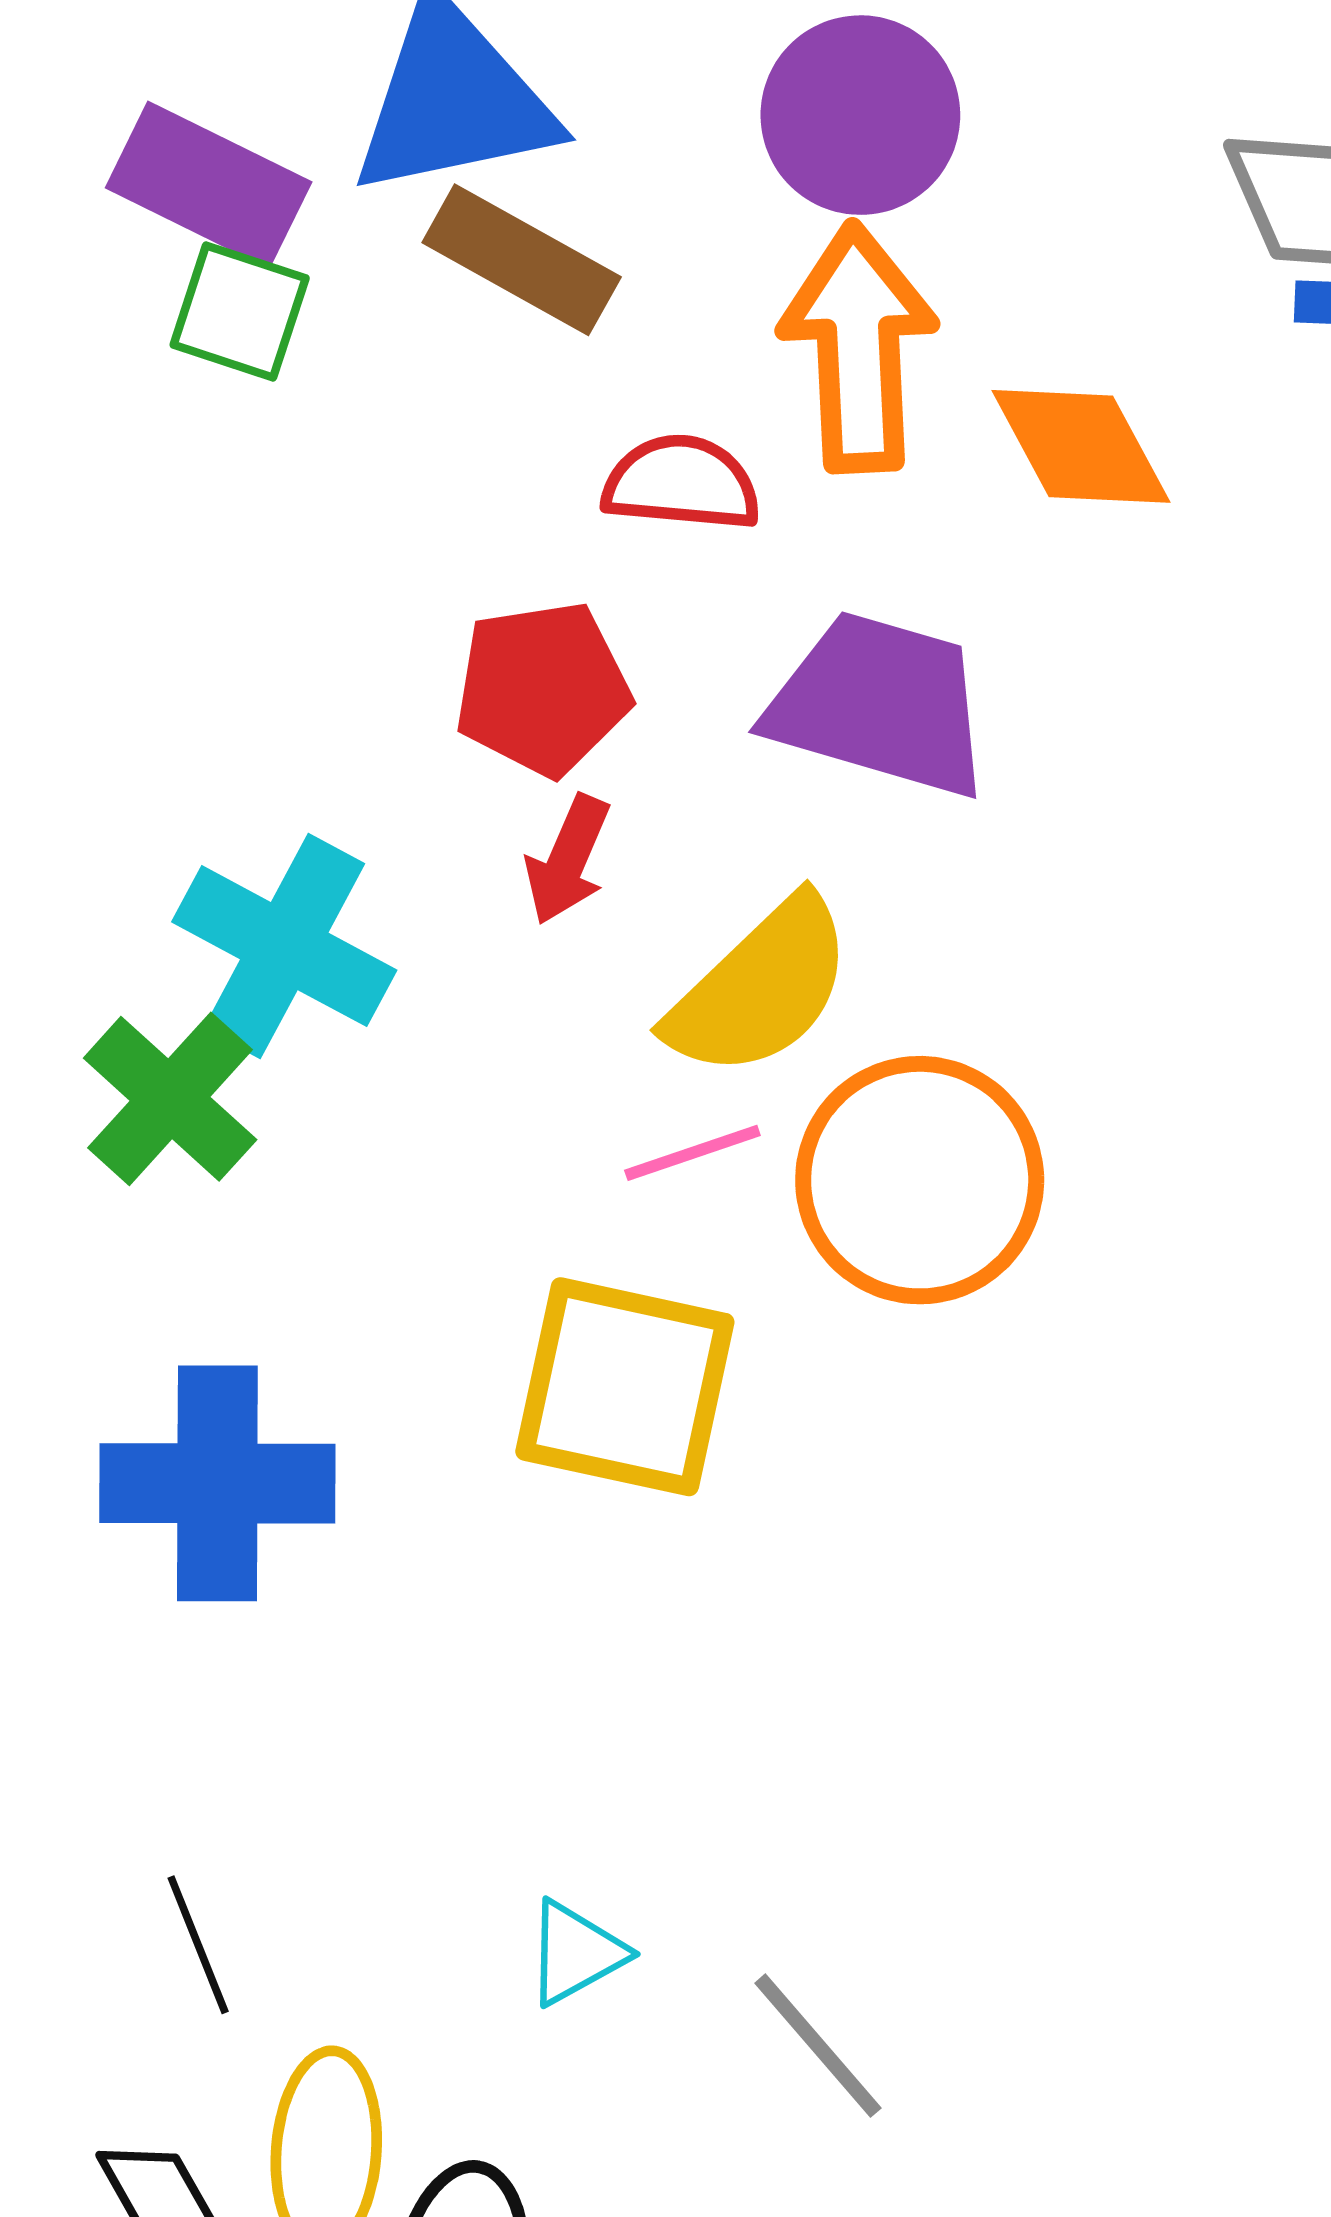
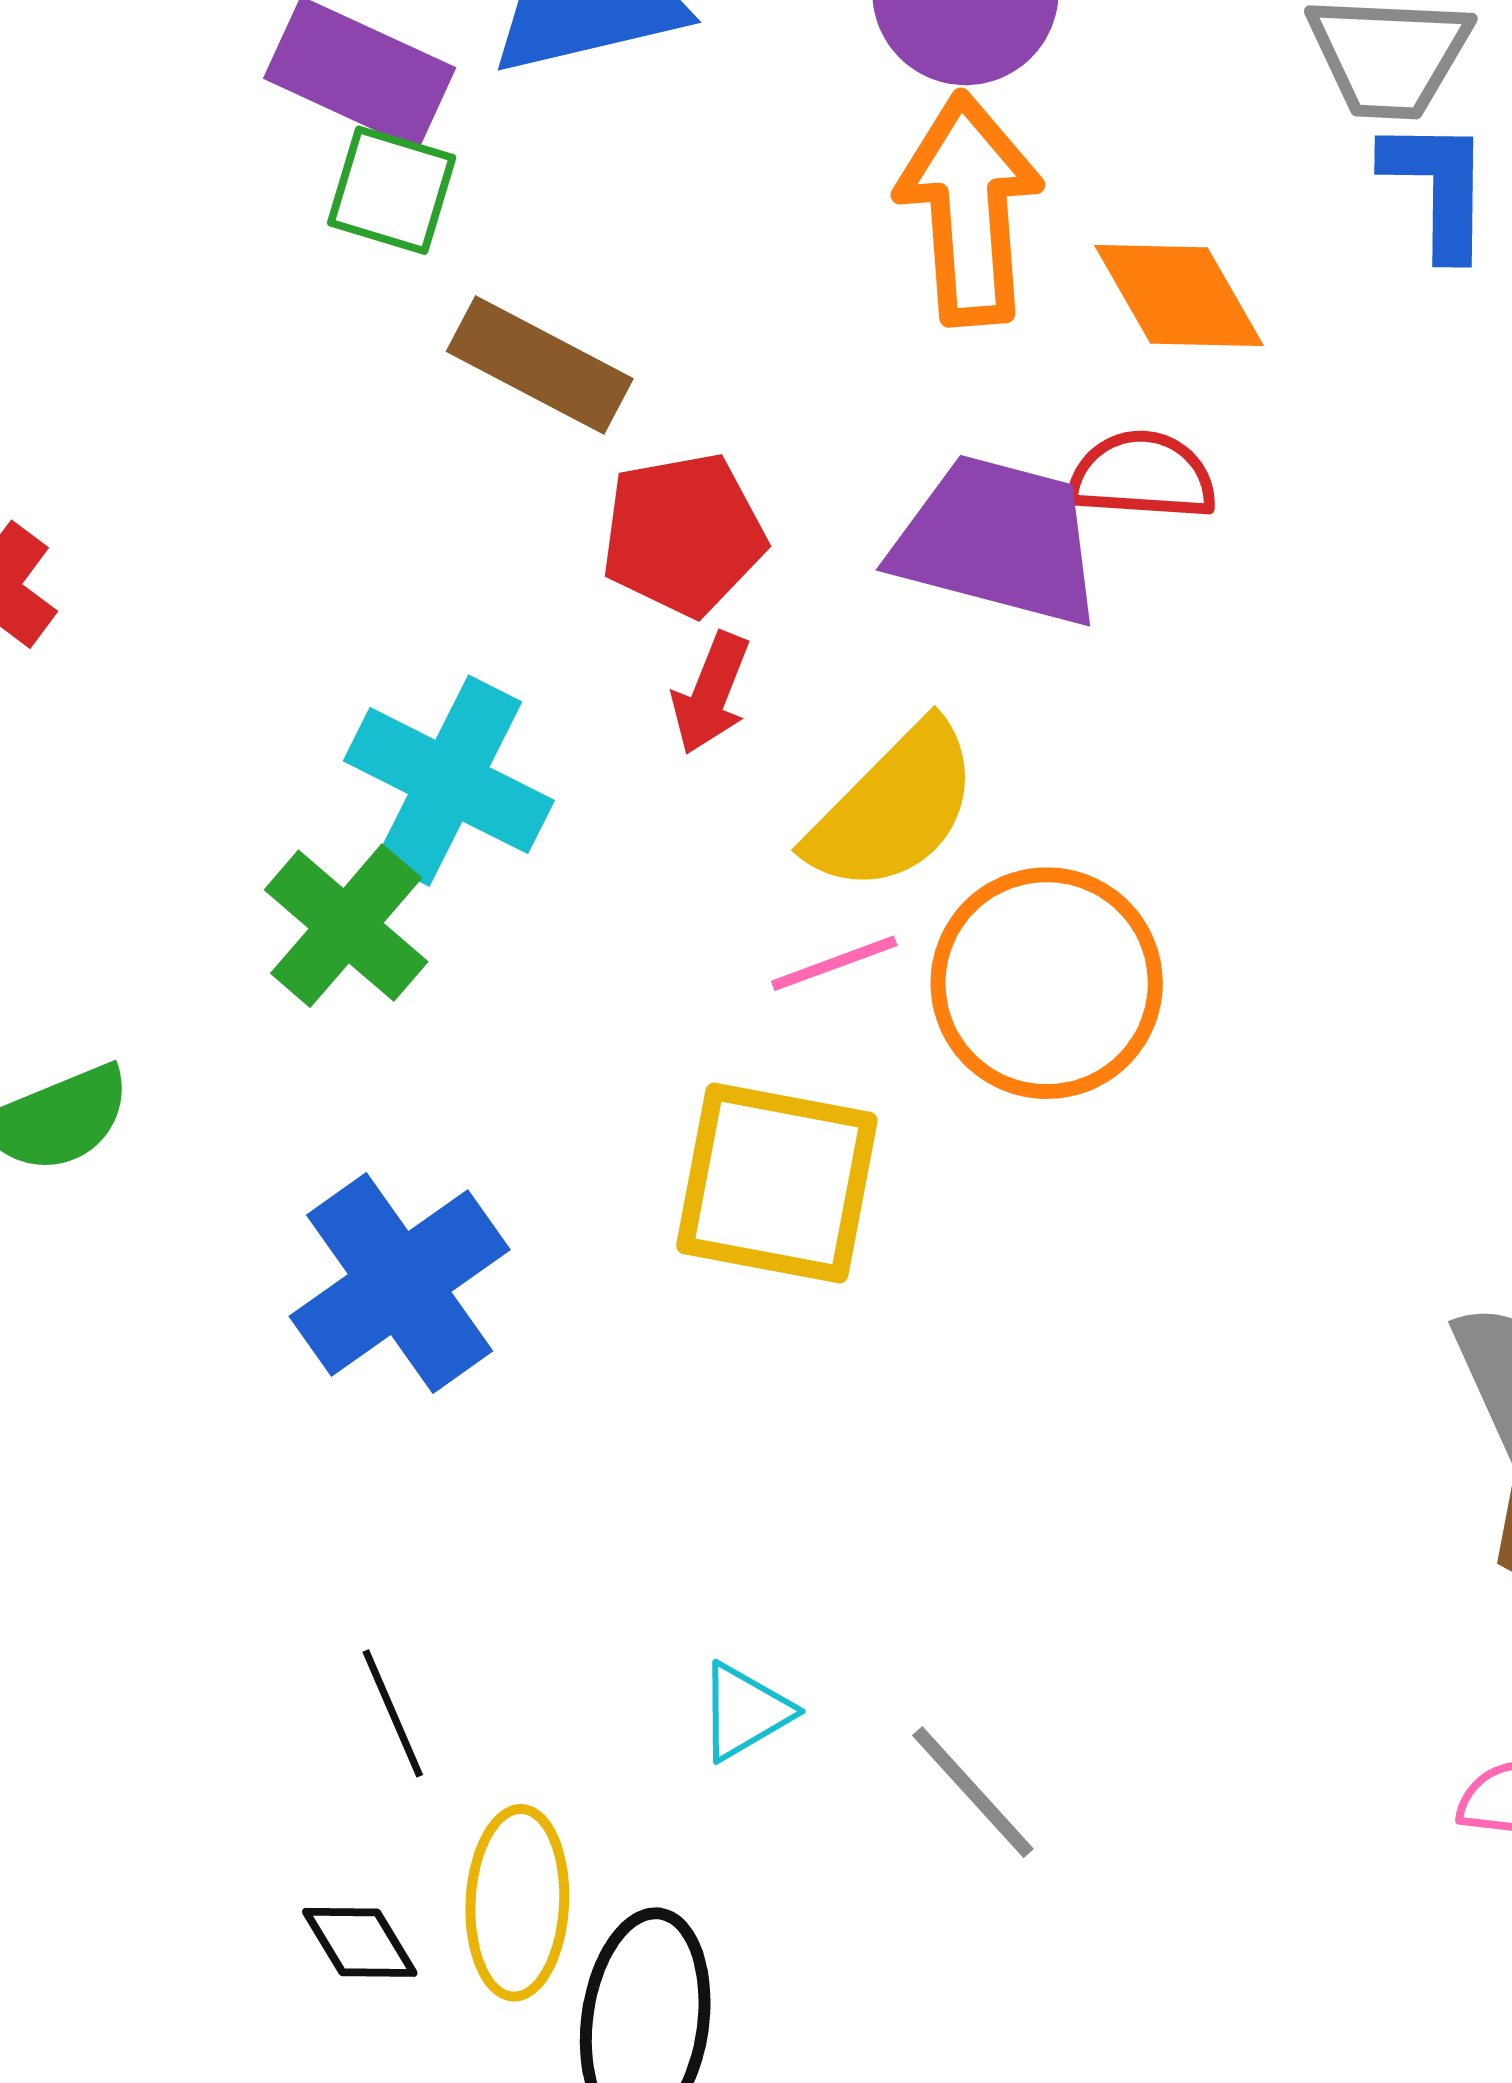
brown rectangle: (522, 260) -> (540, 365), moved
red semicircle: (681, 483) -> (1143, 476), moved
blue cross: (217, 1483) -> (400, 1283), turned -34

